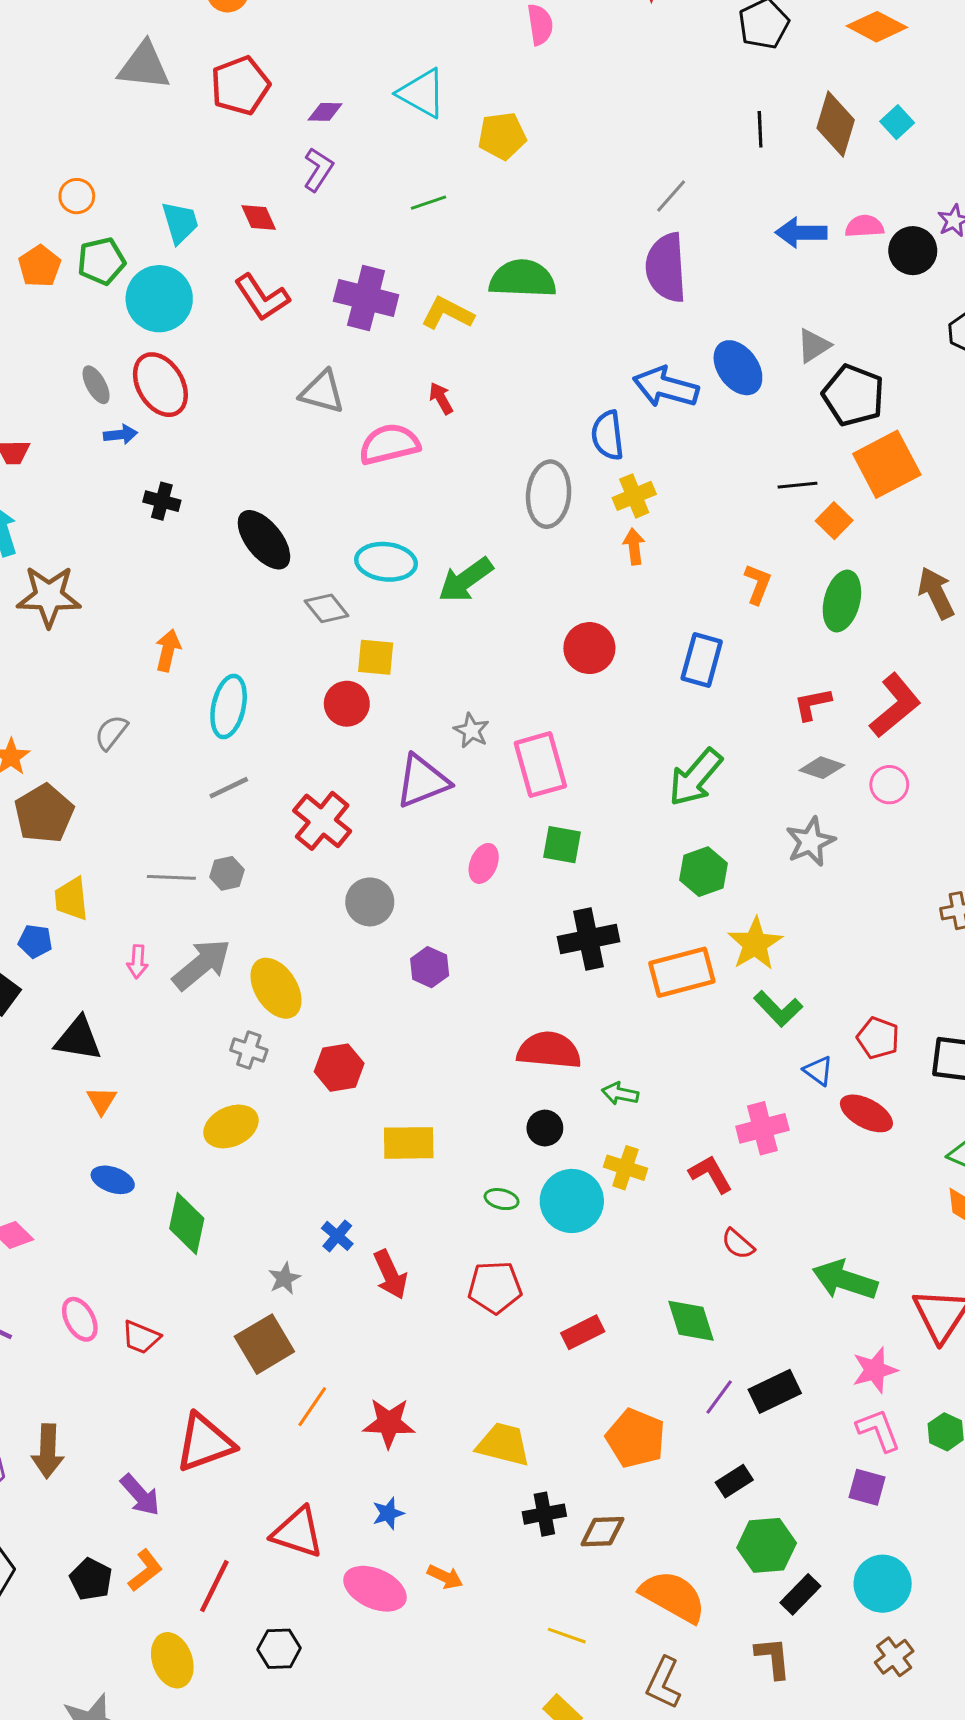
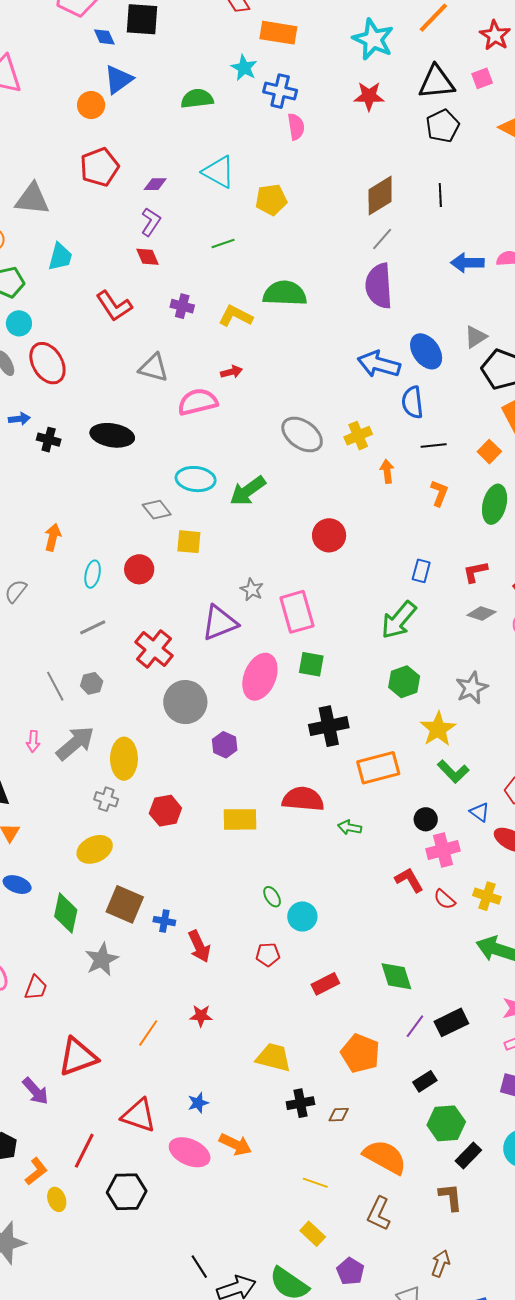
gray triangle: (144, 66) -> (32, 199), moved
brown diamond: (836, 124) -> (380, 196), moved, turned 42
red diamond: (259, 218) -> (148, 257), moved
cyan trapezoid: (180, 223) -> (60, 257), turned 32
purple cross: (366, 298) -> (182, 306), size x0.6
cyan circle: (159, 299) -> (19, 323), moved, size x0.6
red arrow: (441, 398) -> (231, 372), turned 105
blue arrow: (121, 435) -> (19, 419), moved
blue semicircle: (608, 435) -> (412, 402), moved
black line: (798, 485) -> (434, 445), moved
gray ellipse: (549, 494) -> (302, 434), turned -60
black ellipse: (264, 540) -> (112, 435), moved, turned -42
orange arrow: (634, 546) -> (387, 471), moved
blue rectangle: (702, 660) -> (421, 571), moved, size x0.7
red circle: (347, 704) -> (139, 569), moved
cyan ellipse: (229, 707) -> (93, 574), size x0.7
gray star: (810, 842) -> (472, 688), moved
pink ellipse: (484, 863) -> (260, 677), size x1.8
gray line: (171, 877) -> (55, 686), turned 60
gray circle: (370, 902) -> (185, 702), size x1.4
orange rectangle: (682, 972) -> (378, 768), moved
yellow ellipse: (276, 988) -> (124, 759), turned 33
black circle: (545, 1128) -> (426, 819), moved
yellow rectangle: (409, 1143) -> (240, 819), moved
yellow cross: (625, 1168) -> (487, 896), moved
green ellipse: (502, 1199) -> (272, 897), turned 45
cyan circle: (572, 1201) -> (302, 917), moved, size x0.7
blue cross: (337, 1236) -> (164, 921), turned -30
red semicircle: (738, 1244) -> (445, 899), moved
gray star: (284, 1278) -> (102, 959), moved, size x1.6
red pentagon: (495, 1287) -> (268, 955), size x0.7
red trapezoid: (141, 1337) -> (36, 988), turned -92
brown square: (264, 1344) -> (125, 904), moved, turned -36
red star: (389, 1423) -> (201, 1016), moved, size x0.7
brown diamond: (602, 1532) -> (339, 1115), size x0.7
orange L-shape: (145, 1570) -> (36, 1171), moved
orange arrow: (445, 1577) -> (235, 1144), size x1.4
black hexagon: (279, 1649) -> (127, 1192), size x1.4
yellow ellipse: (172, 1660) -> (57, 1199), size x0.7

